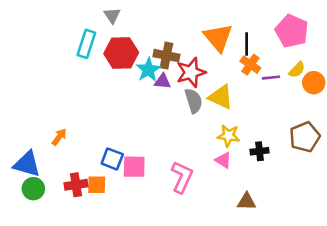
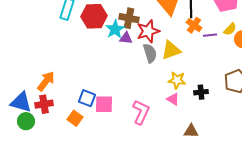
yellow triangle: (221, 97) -> (171, 50), turned -45
orange arrow: (59, 137) -> (46, 81), size x1.5
red cross: (76, 185) -> (44, 104), moved
orange square: (97, 185) -> (75, 118), turned 35

